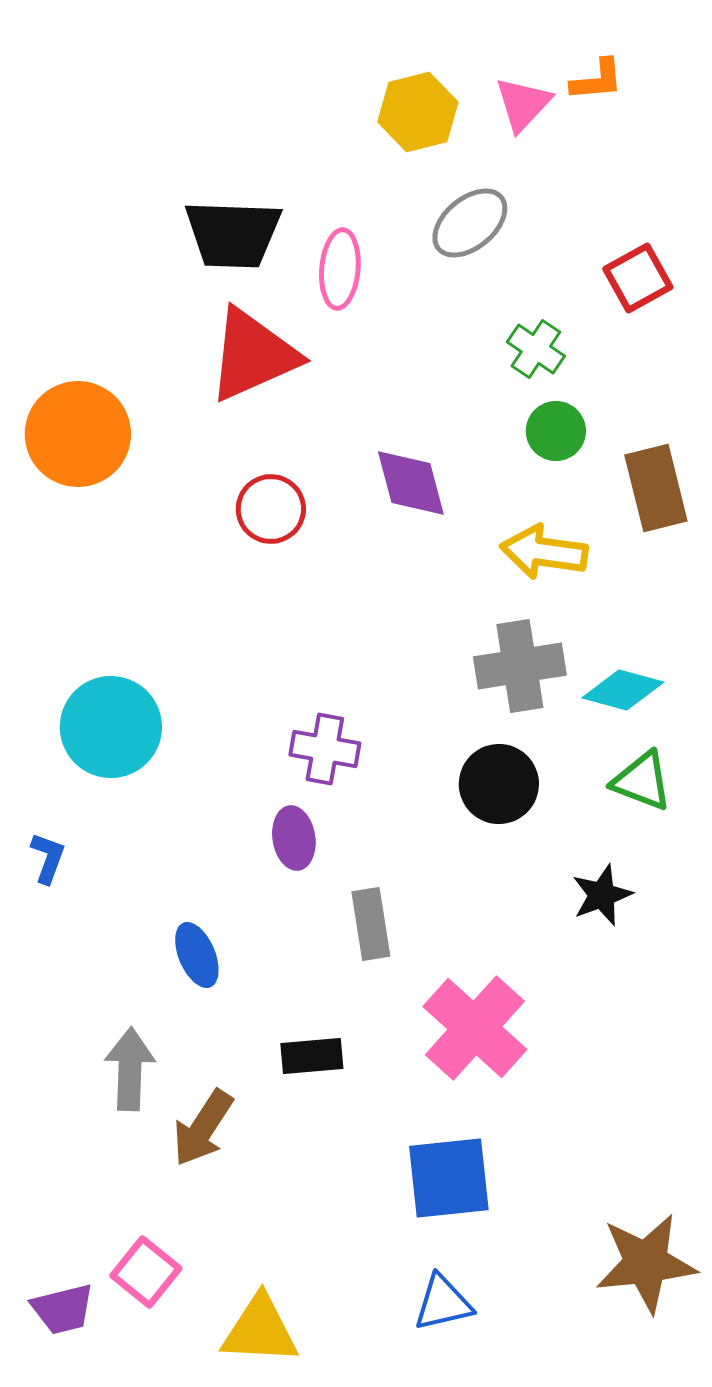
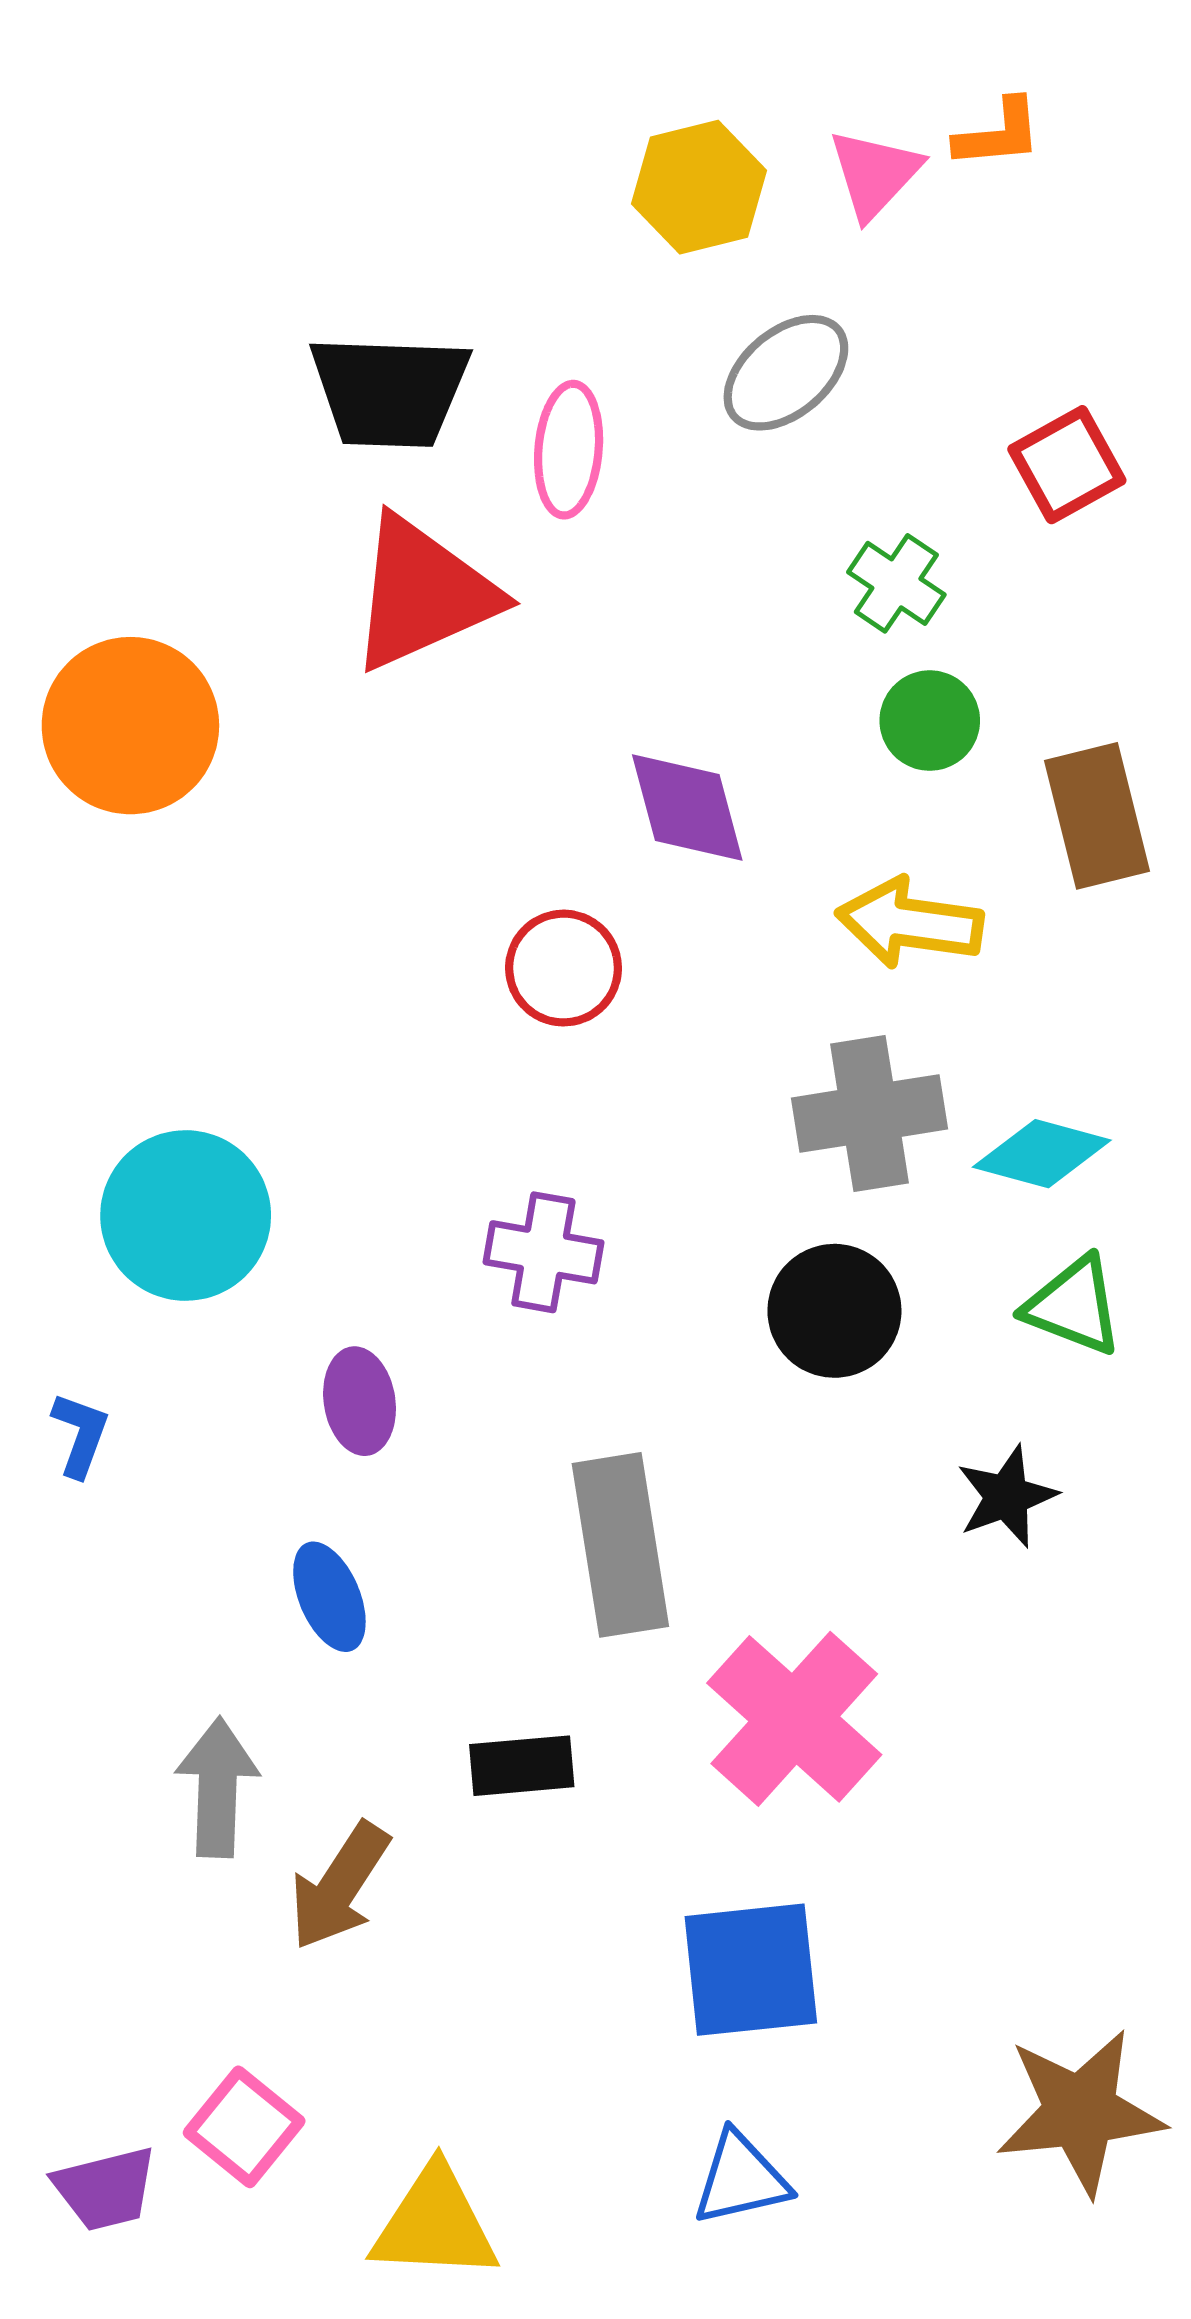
red circle: (271, 509) -> (564, 968), moved
purple ellipse: (294, 838) -> (360, 1401), moved
gray rectangle: (371, 924) -> (620, 1545), size x1.5

